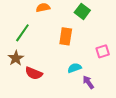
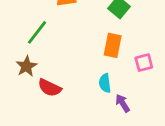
orange rectangle: (66, 36) -> (113, 45), moved
cyan semicircle: (74, 68) -> (105, 83), turned -80

